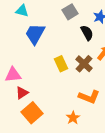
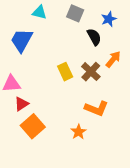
cyan triangle: (22, 11) -> (39, 12), moved
gray square: (70, 12) -> (75, 13), turned -35
blue trapezoid: (35, 34) -> (22, 40), moved

